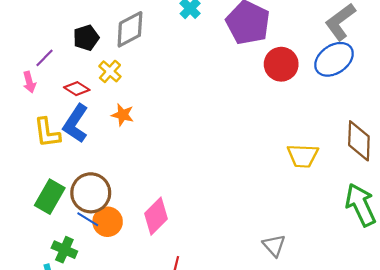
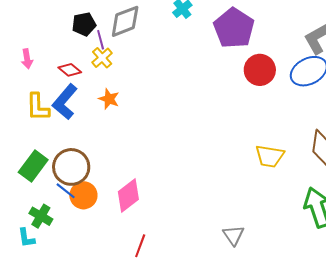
purple line: (45, 58) -> (101, 40), moved, turned -66

